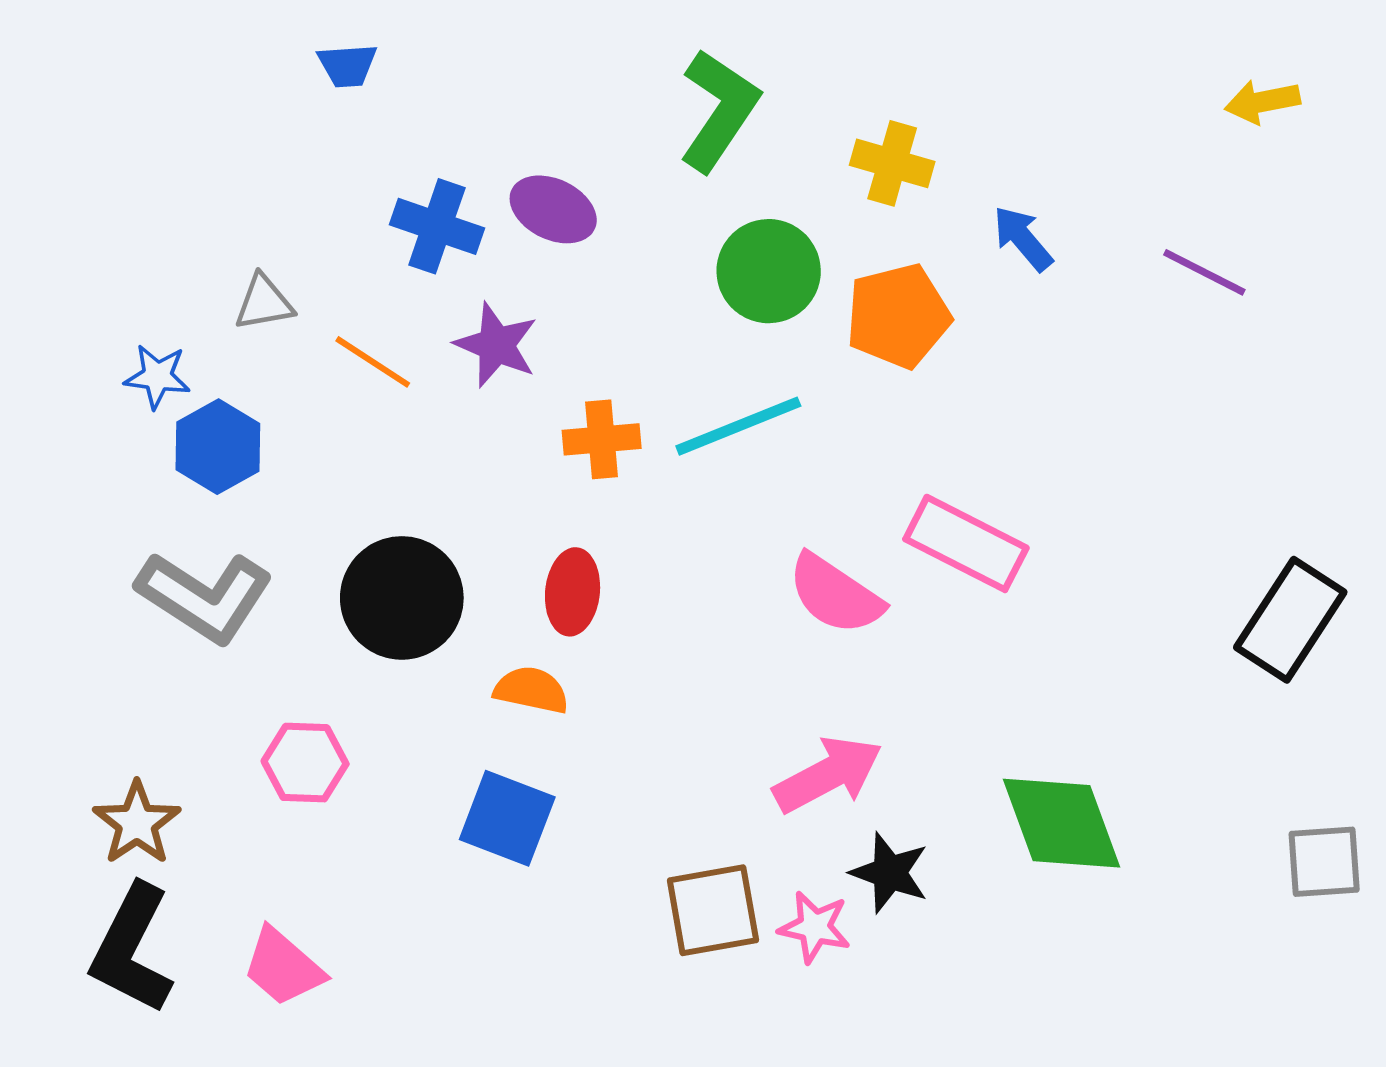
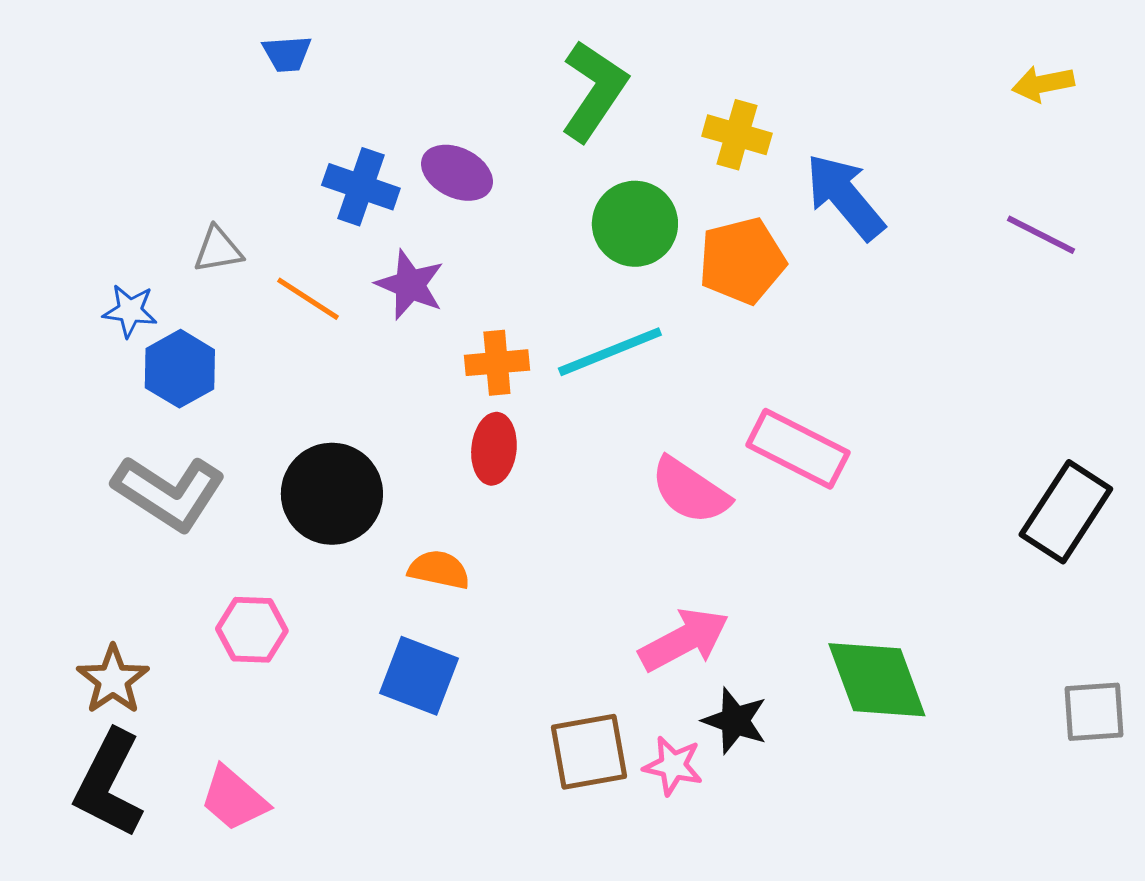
blue arrow: (1023, 238) -> (845, 197), size x1.6
purple line: (1204, 272) -> (1041, 235), moved
red ellipse: (573, 592) -> (494, 449), moved

